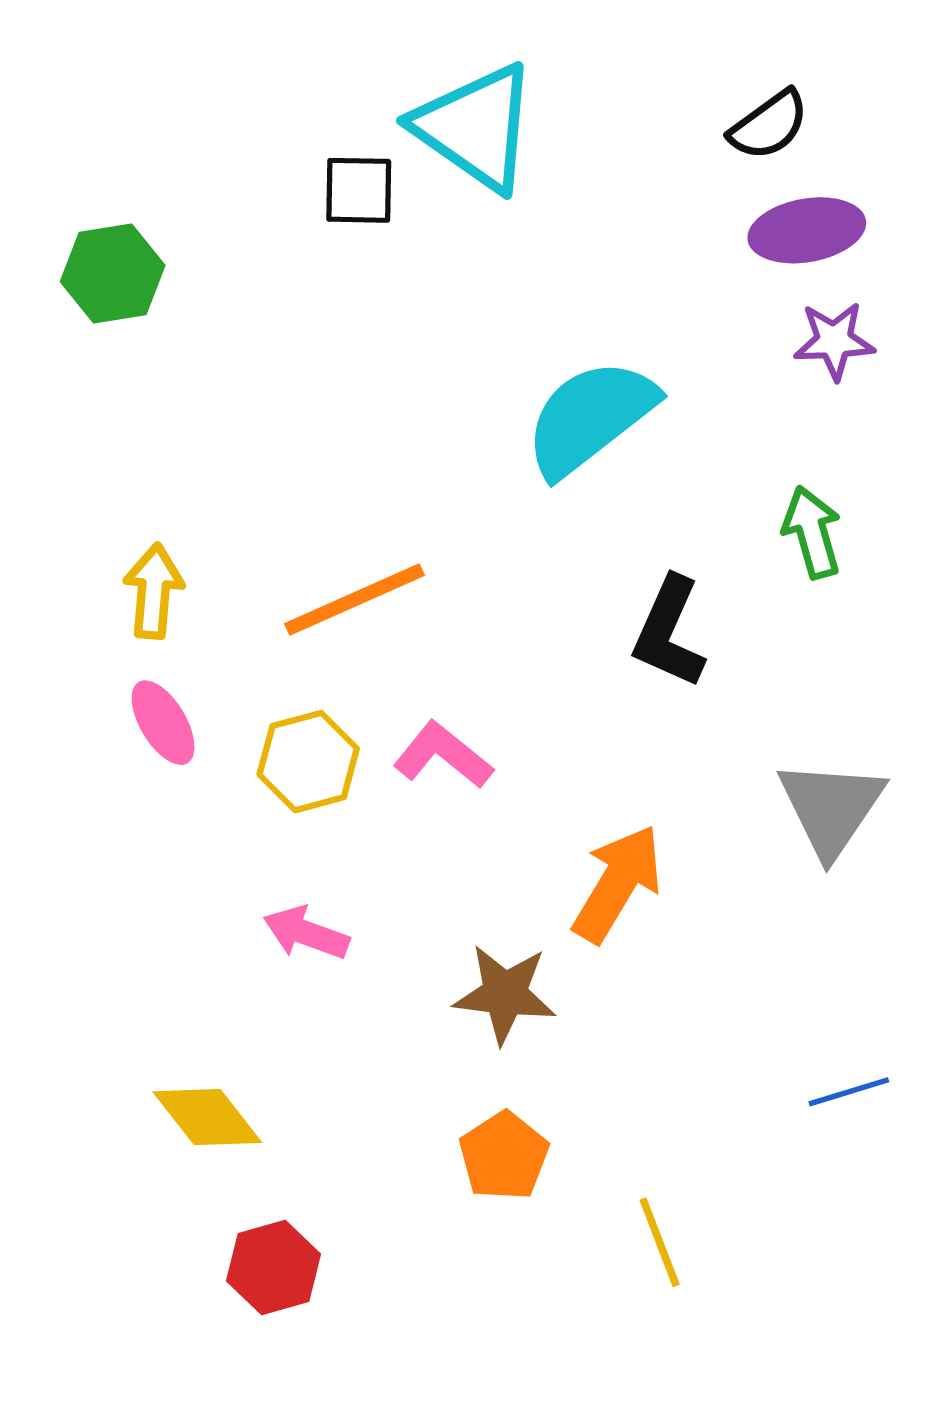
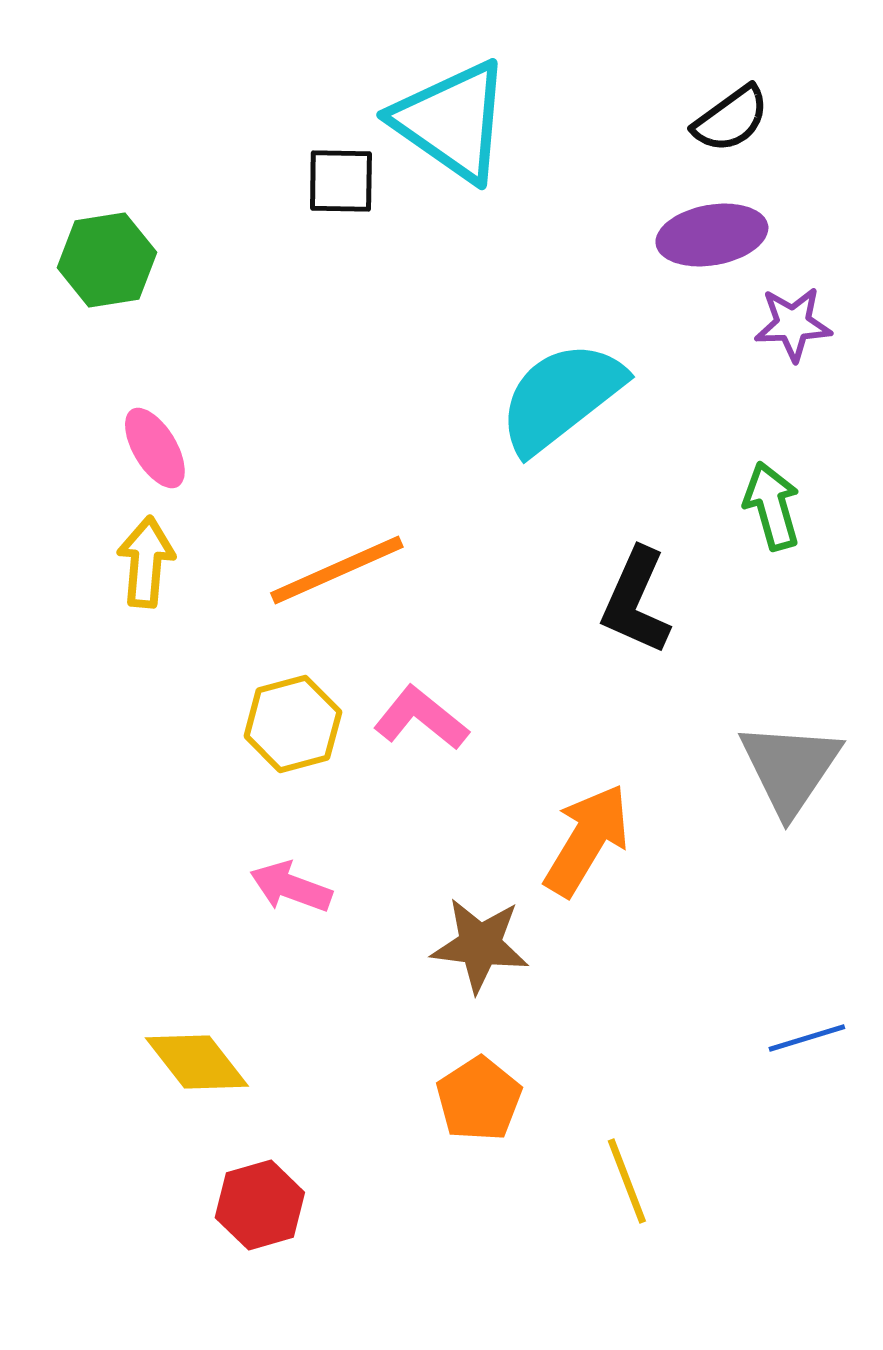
purple ellipse: (807, 230) -> (712, 235), moved
pink ellipse: (163, 723) -> (155, 448), moved

